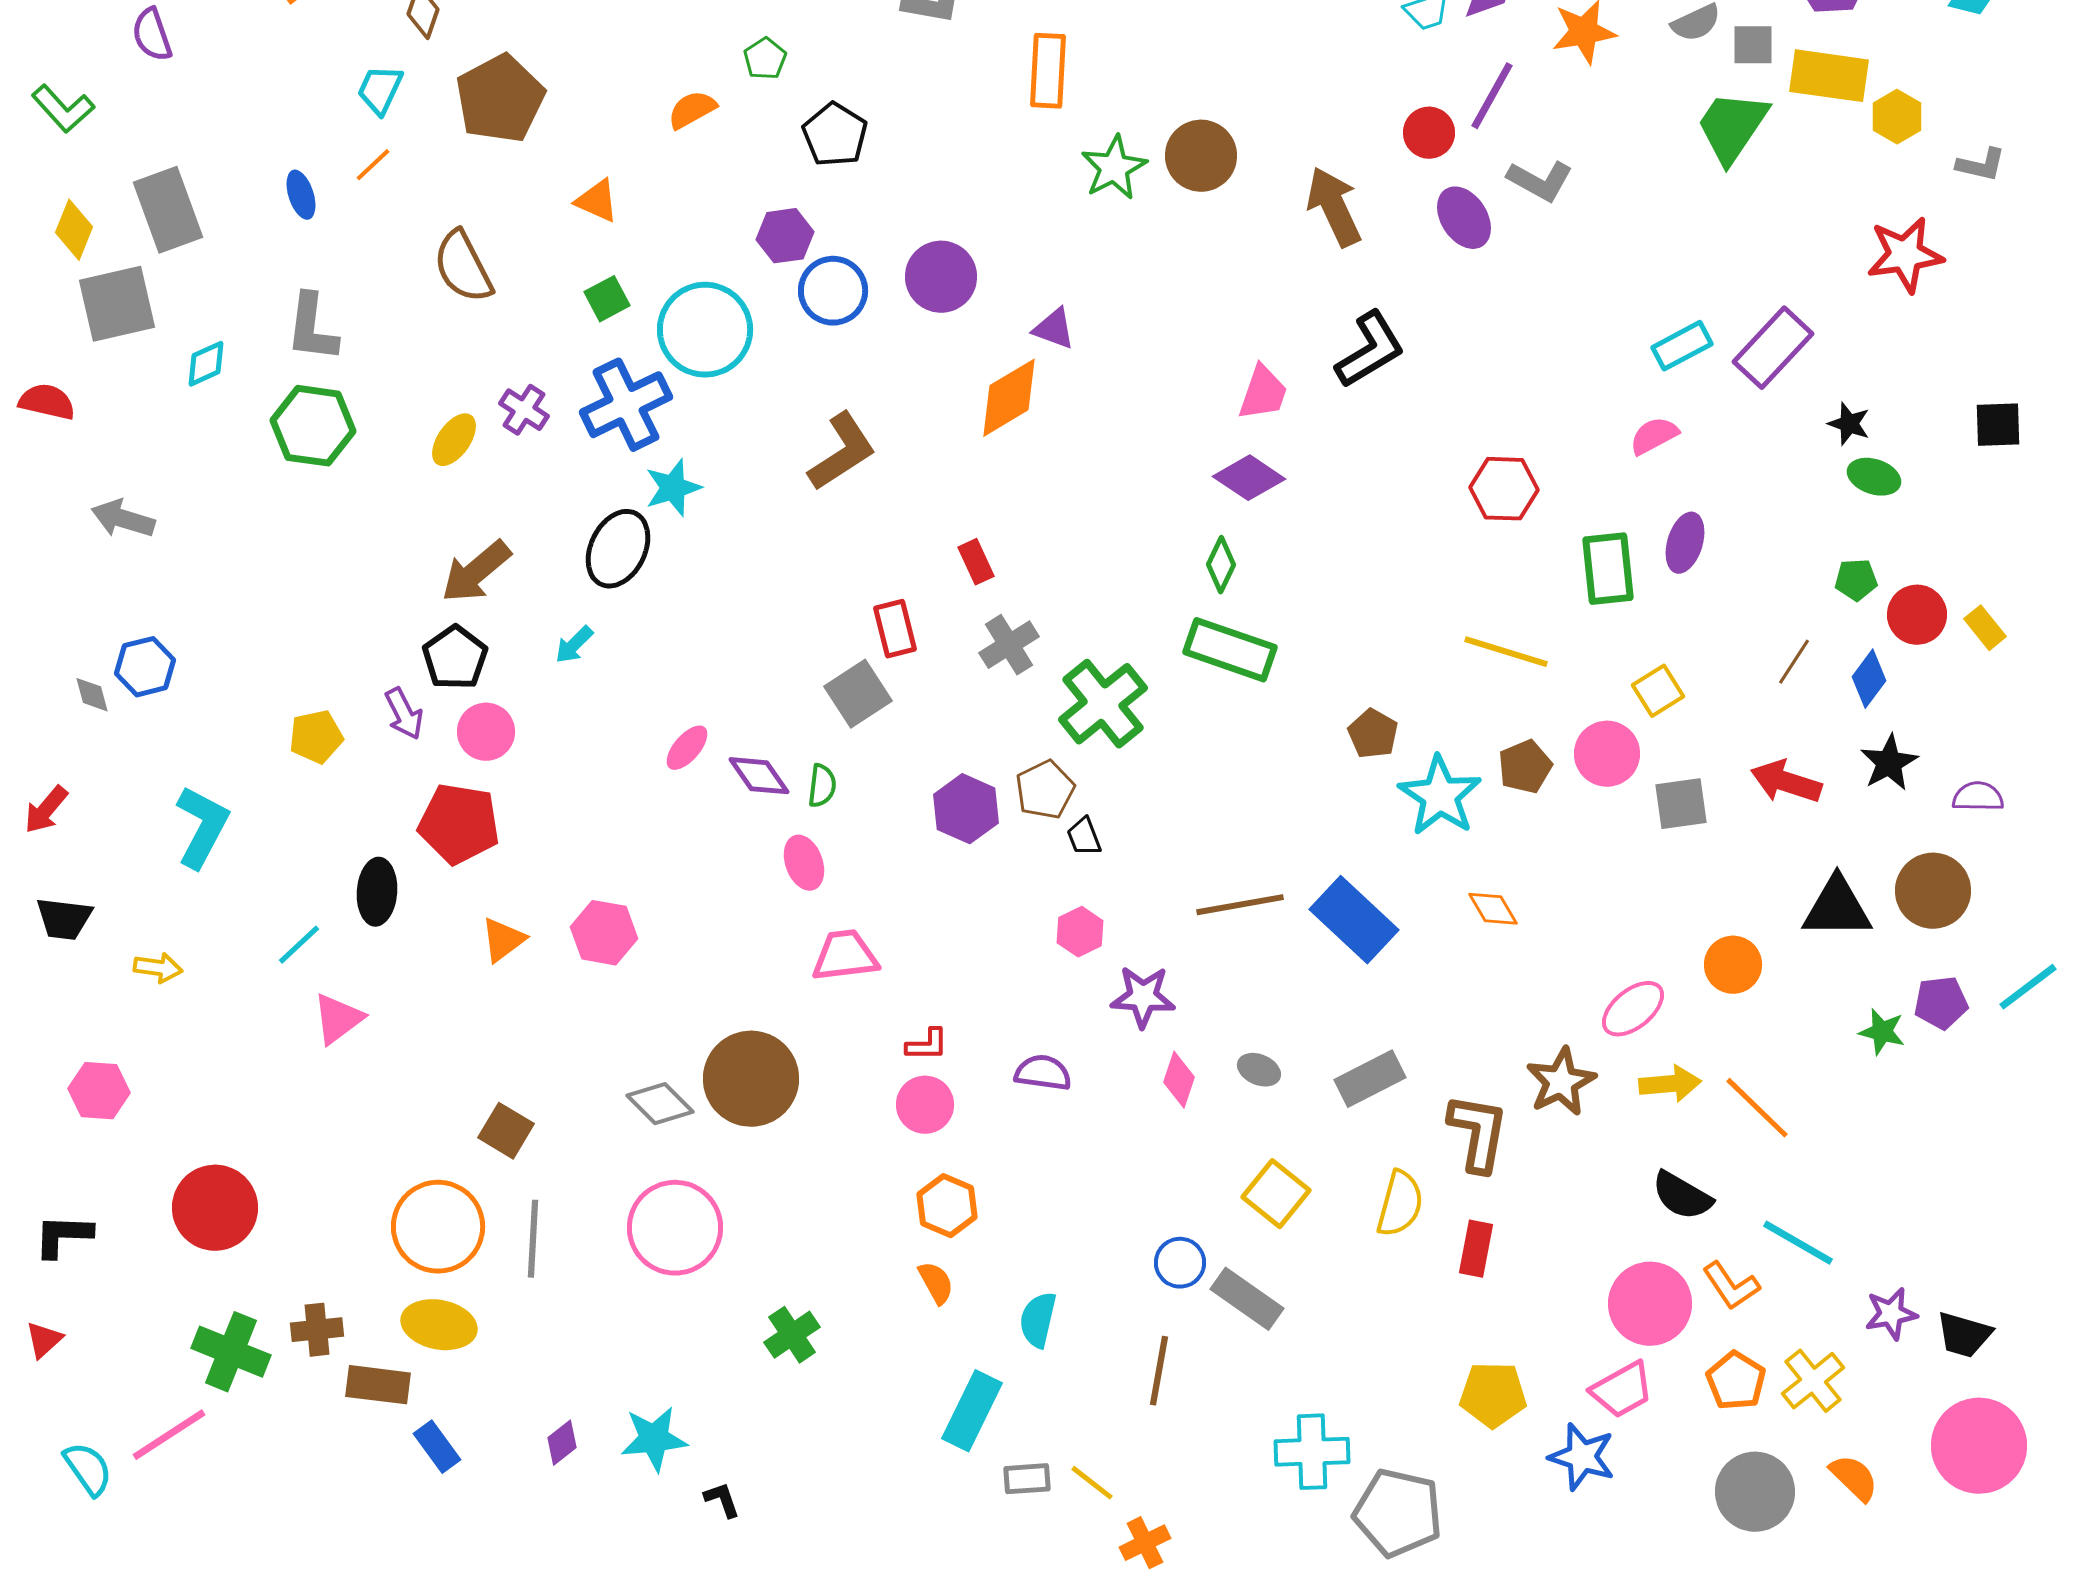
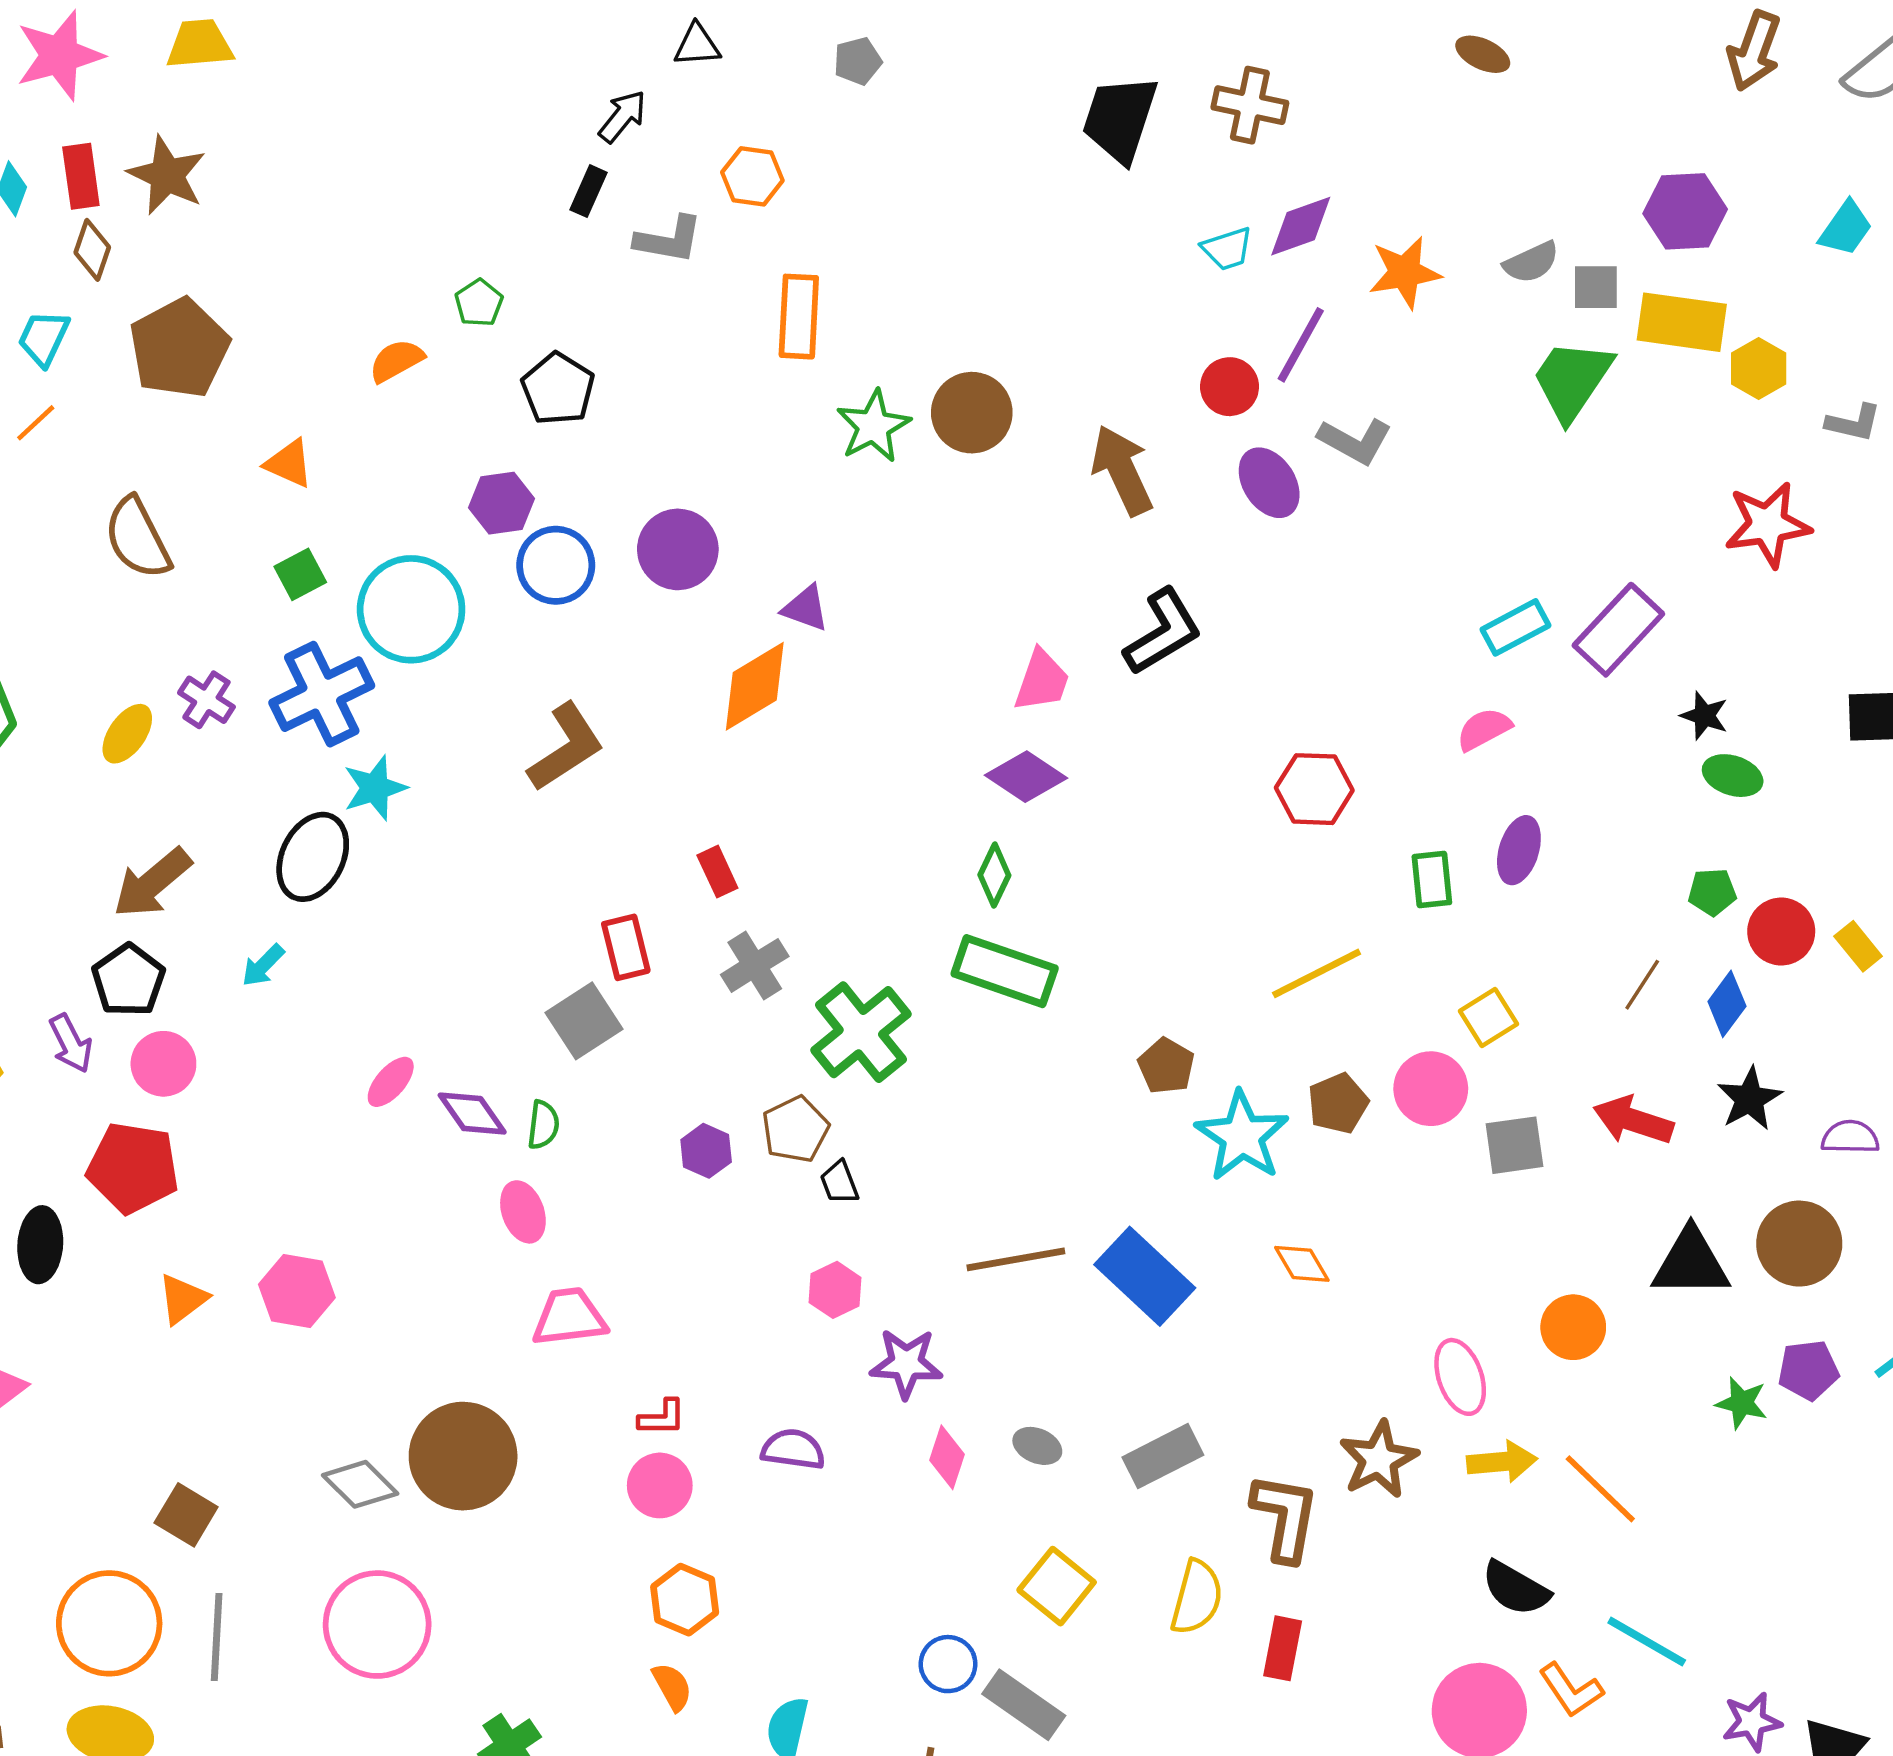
green rectangle: (1608, 569) -> (1432, 880), size x0.7
yellow line: (1506, 652) -> (1317, 973), turned -44
purple hexagon: (966, 809) -> (706, 1151), size x0.7
pink ellipse: (1633, 1009) -> (1460, 1377), turned -70

